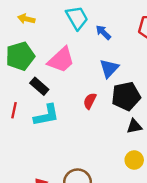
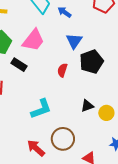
cyan L-shape: (46, 115) -> (41, 109), moved
black triangle: (134, 126) -> (87, 106), moved

